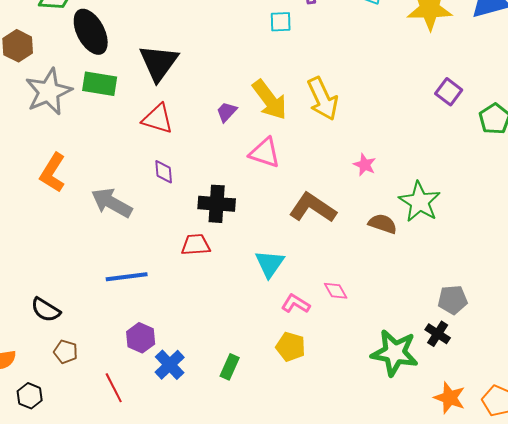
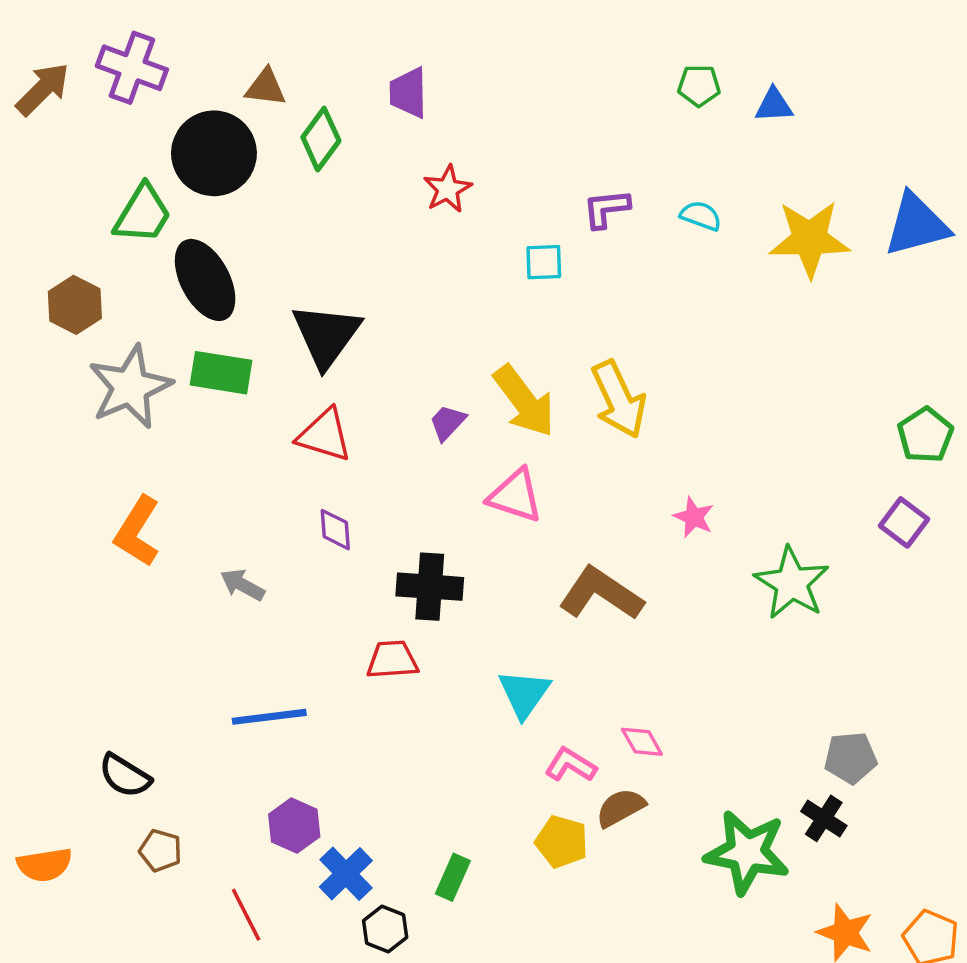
purple square: (449, 92) -> (904, 522), moved
gray arrow: (112, 203) -> (242, 585), size x0.6
brown semicircle: (383, 224) -> (621, 808), moved, turned -48
black hexagon: (30, 396) -> (385, 929), moved

